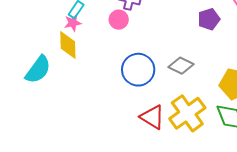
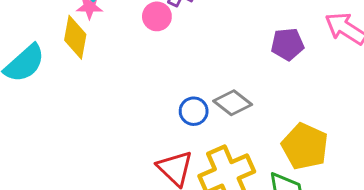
blue circle: (138, 70) -> (194, 111), moved, size x0.6

